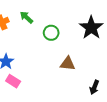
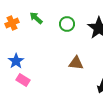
green circle: (51, 33) -> (67, 24), moved

